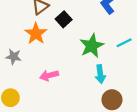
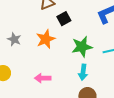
orange star: (36, 34) -> (46, 39), moved
pink arrow: (49, 75) -> (43, 78), moved

